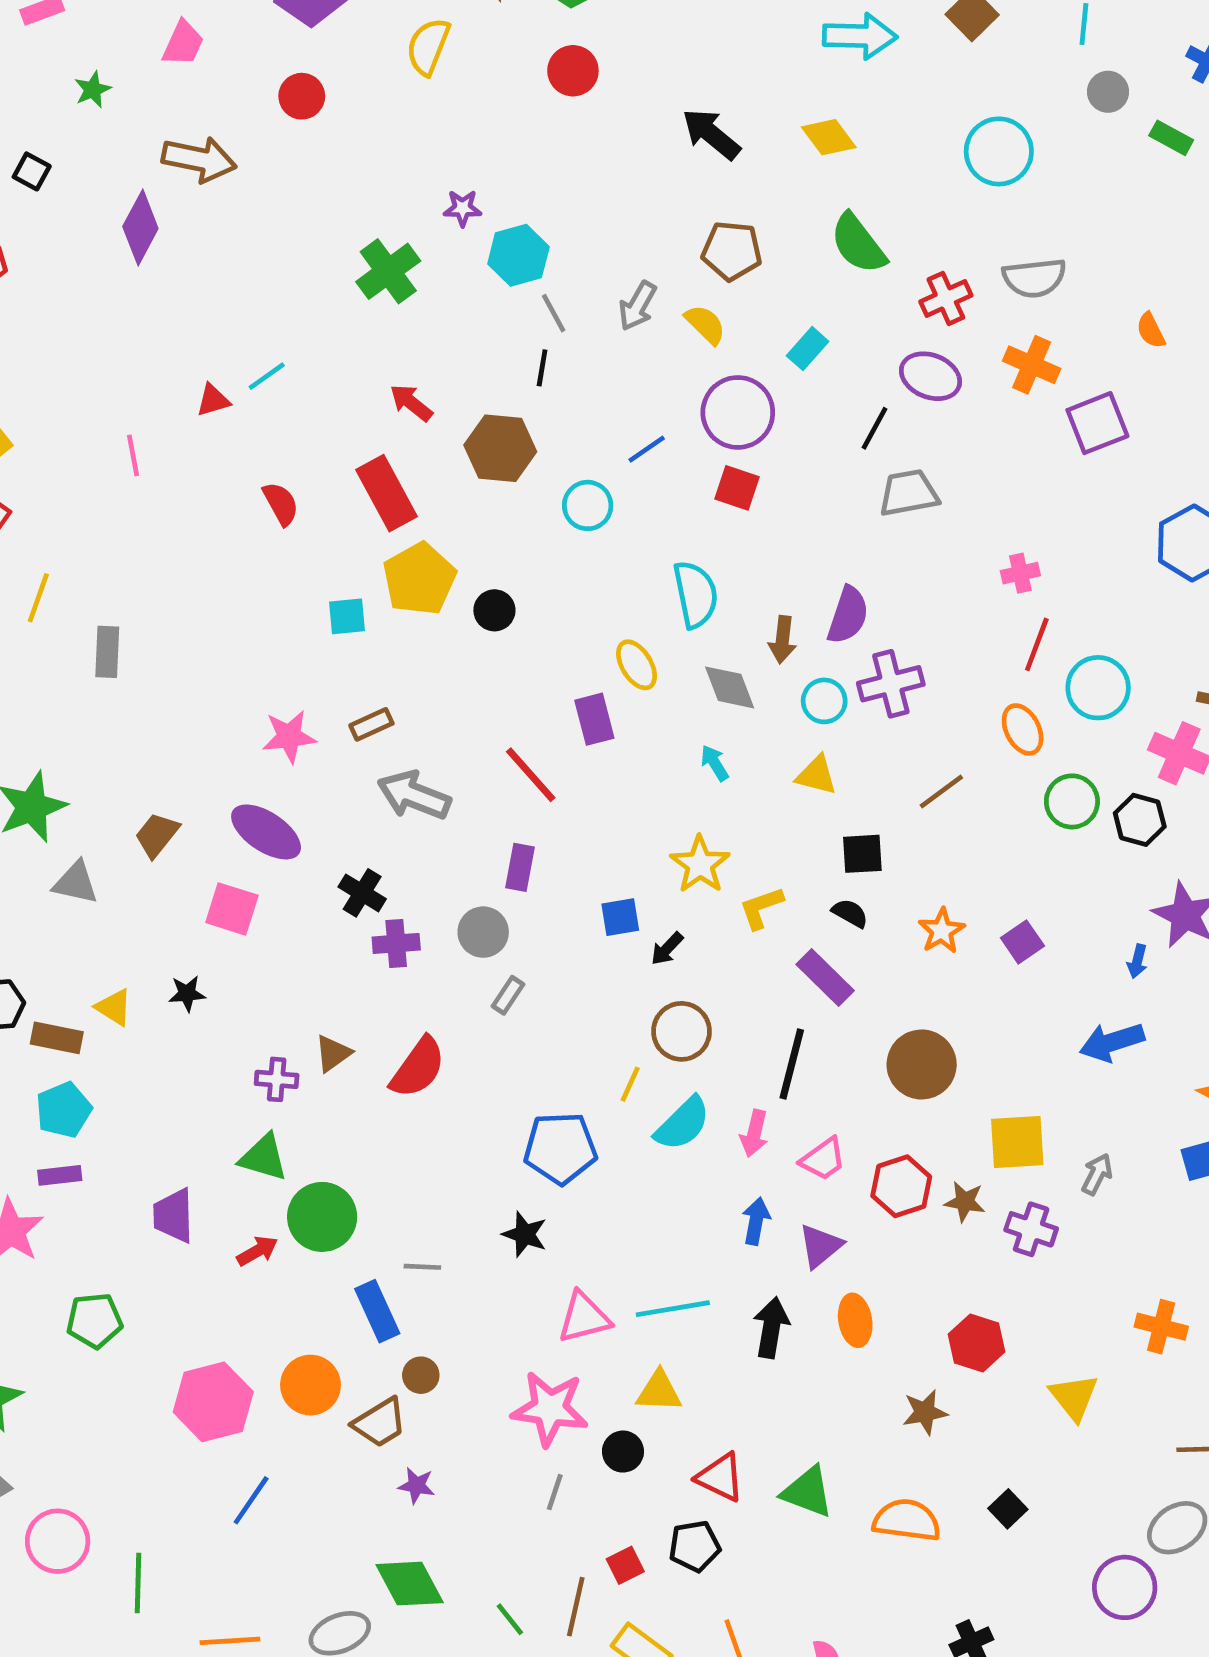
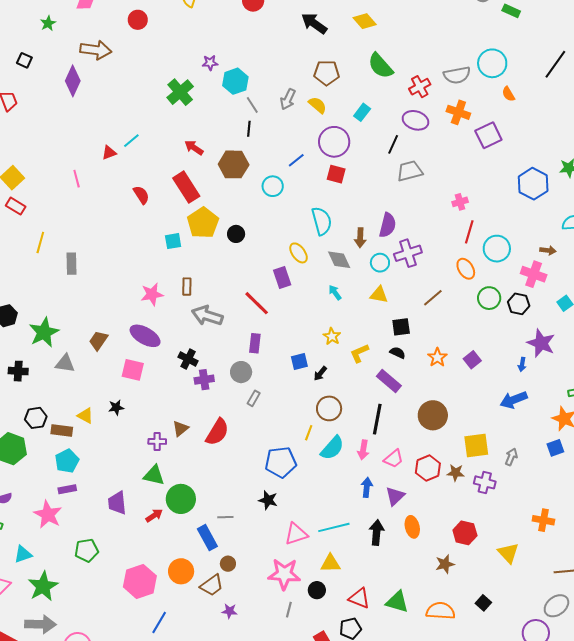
cyan circle: (999, 151) -> (492, 63), moved
brown rectangle: (371, 724) -> (187, 287), turned -60
yellow star: (700, 864) -> (332, 336), size x0.7

